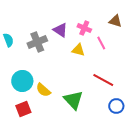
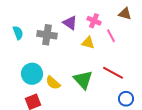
gray cross: (37, 42) -> (47, 35), turned 30
green triangle: (73, 100) -> (83, 80), moved

